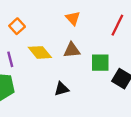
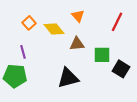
yellow diamond: (40, 52) -> (54, 29), moved
black triangle: (62, 89) -> (68, 78), size x1.6

